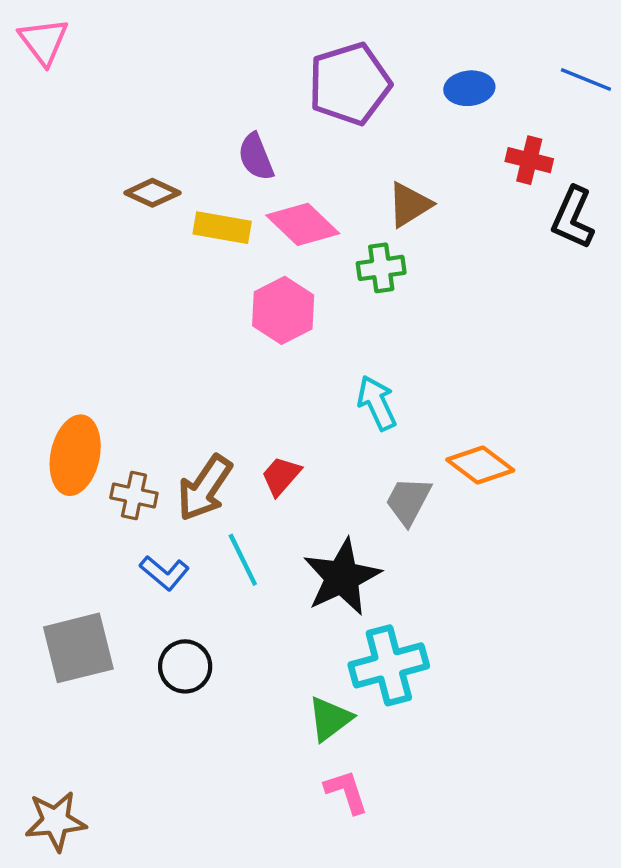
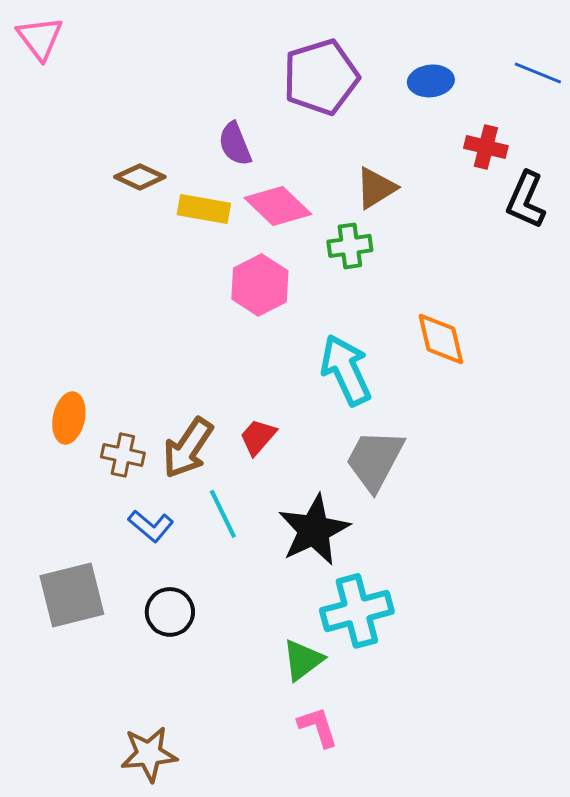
cyan arrow: (377, 403) -> (346, 370), size x1.4
orange ellipse: (75, 455) -> (69, 418), size x0.7
orange diamond: (480, 465) -> (441, 339), moved, turned 40
gray trapezoid: (408, 501) -> (375, 460), size x1.4
brown star: (56, 821) -> (149, 754), moved

